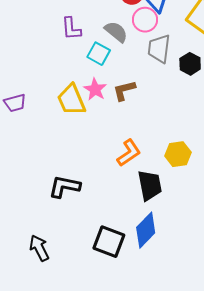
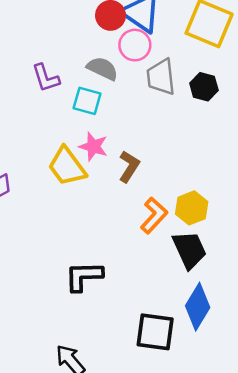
brown L-shape: (124, 90) -> (129, 166), moved, turned 150
yellow hexagon: (178, 154) -> (192, 208), moved

